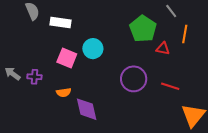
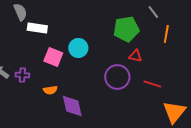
white rectangle: (61, 23) -> (37, 28), moved
green pentagon: (143, 29) -> (126, 29), turned 30
red triangle: (163, 49) -> (135, 56), moved

